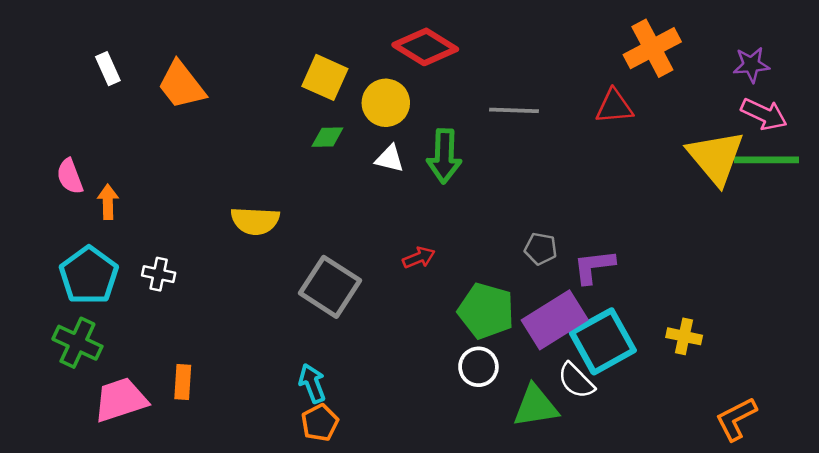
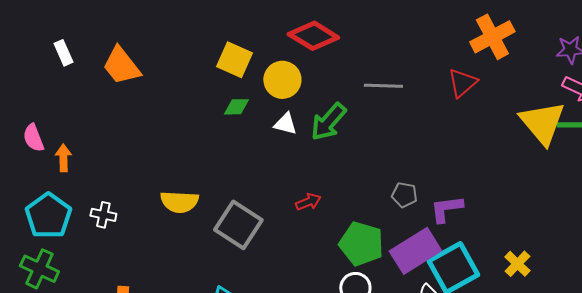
red triangle: (614, 107) -> (462, 83), turned -36
green arrow: (444, 156) -> (328, 122), turned 39
yellow semicircle: (255, 221) -> (179, 202), moved
yellow cross: (684, 336) -> (517, 264), turned 32

